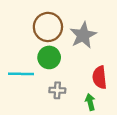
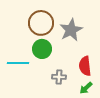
gray cross: (57, 90) -> (59, 77), moved
green arrow: (90, 102) -> (86, 88), moved, turned -120

